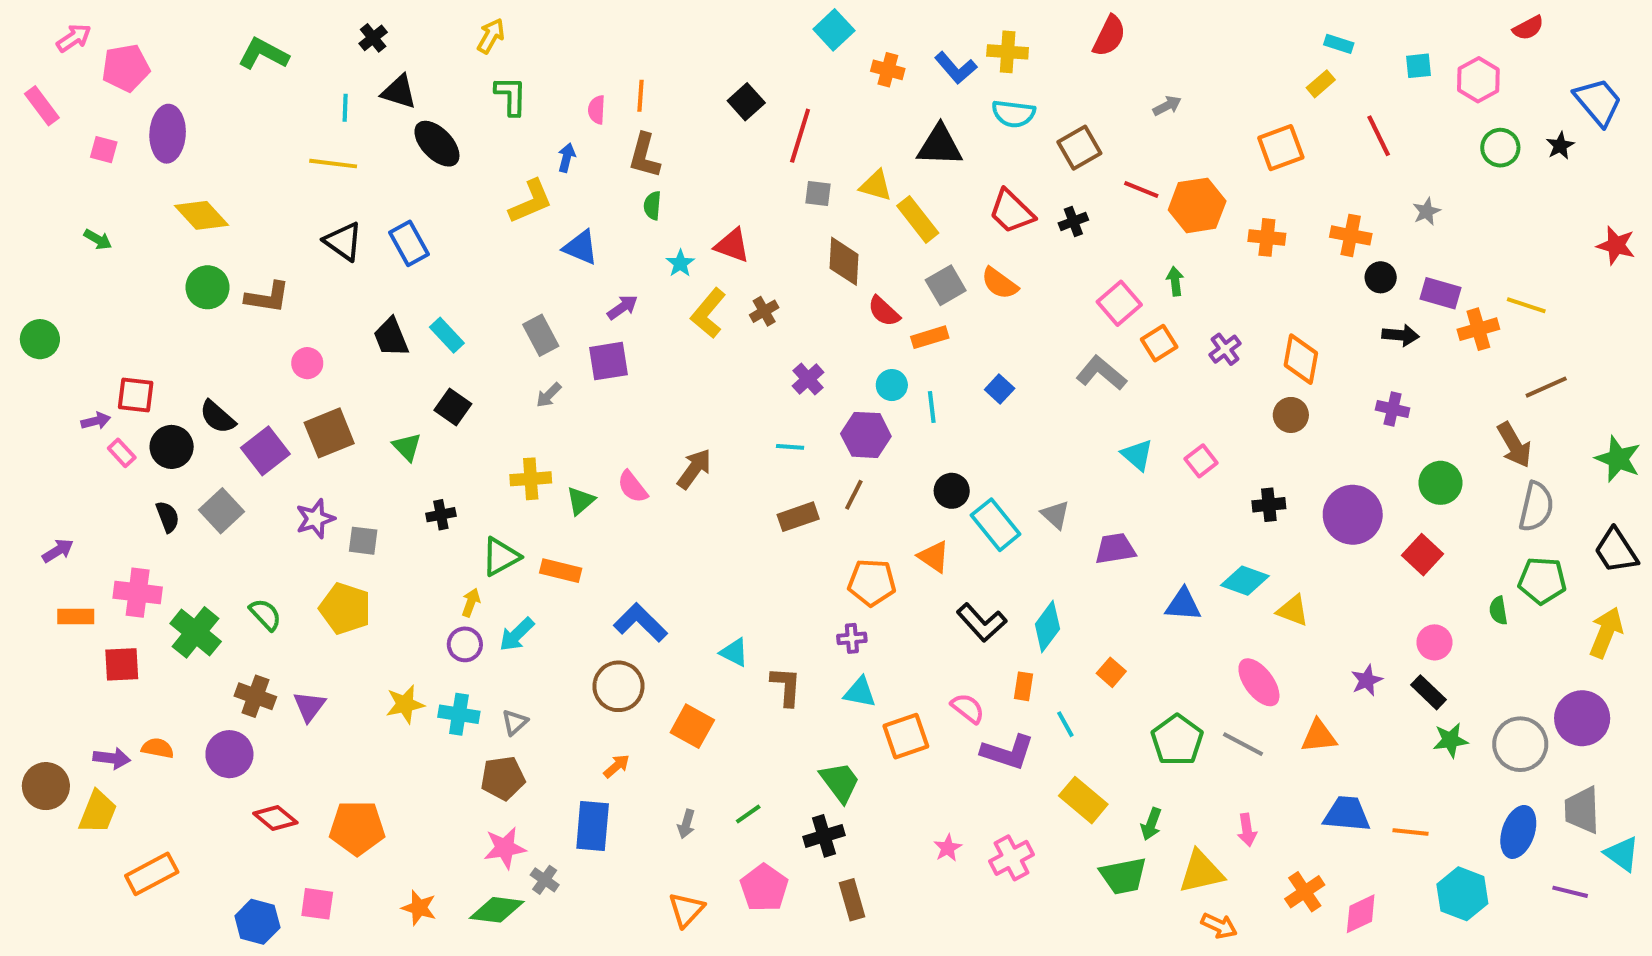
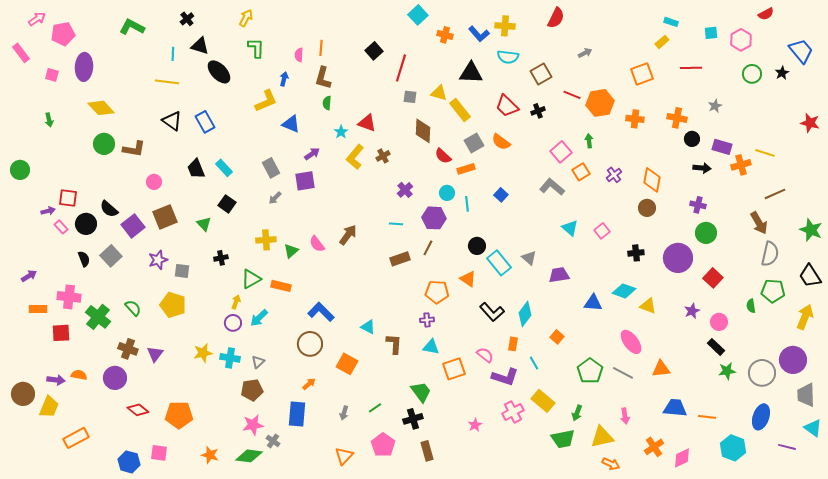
red line: (1379, 136) -> (691, 68), turned -65
green arrow: (98, 239) -> (49, 120), turned 48
green circle: (1440, 483) -> (706, 233), moved
purple star: (1367, 680) -> (692, 311), moved
gray trapezoid: (1582, 810) -> (806, 395), moved
pink cross: (1012, 858) -> (513, 412), moved

